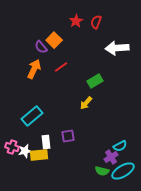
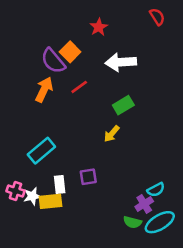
red semicircle: (96, 22) -> (157, 17), moved, turned 128
purple semicircle: (41, 47) -> (53, 61), size x1.5
white arrow: (117, 48) -> (121, 62), moved

